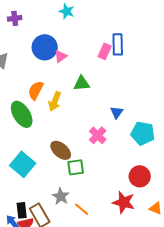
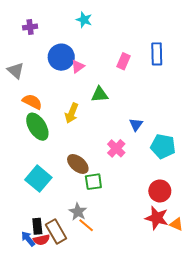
blue rectangle: (118, 44) -> (157, 54), moved
orange semicircle: (36, 90) -> (32, 102), moved, turned 90
red star: (124, 202) -> (157, 218), moved
orange line: (82, 209) -> (86, 225), moved

